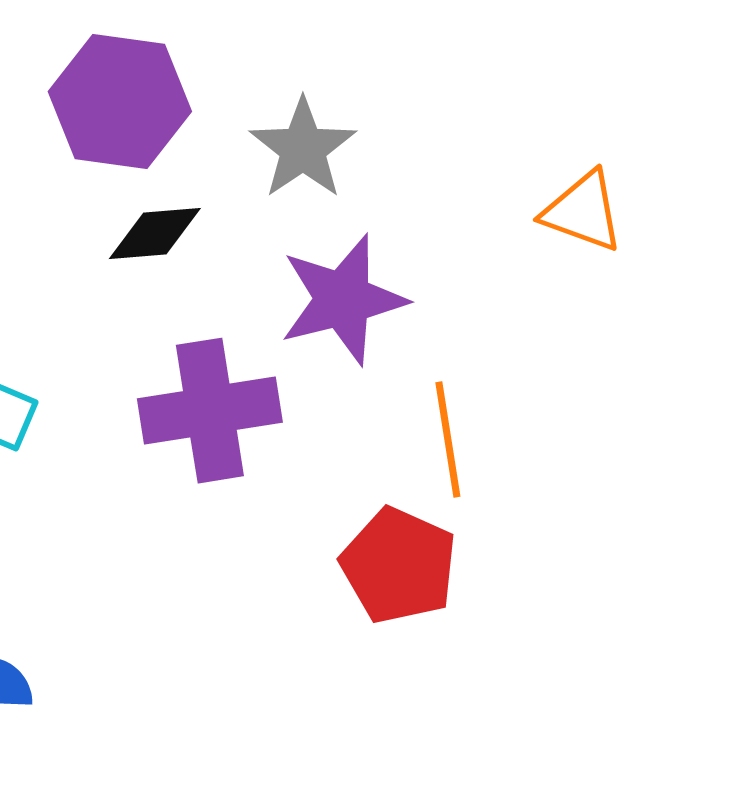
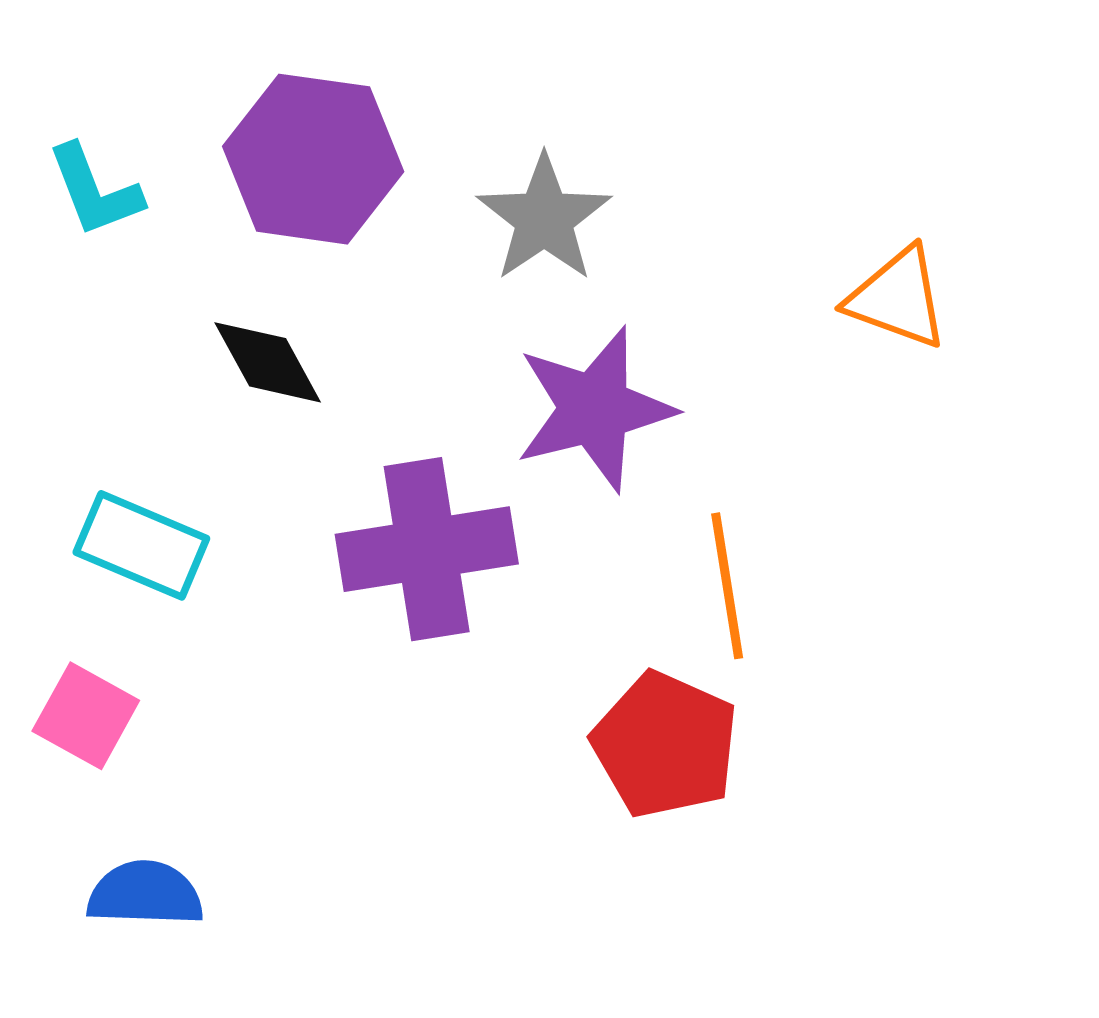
black diamond: (155, 234) -> (268, 362), moved, turned 66

